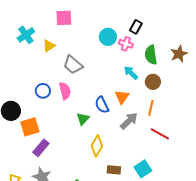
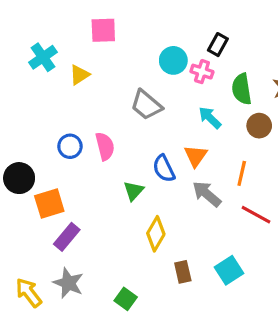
gray trapezoid: (73, 65) -> (146, 105), moved
brown circle: (153, 82) -> (259, 126), moved
gray arrow: (129, 121) -> (207, 194), turned -96
brown rectangle: (114, 170) -> (183, 272), turned 72

